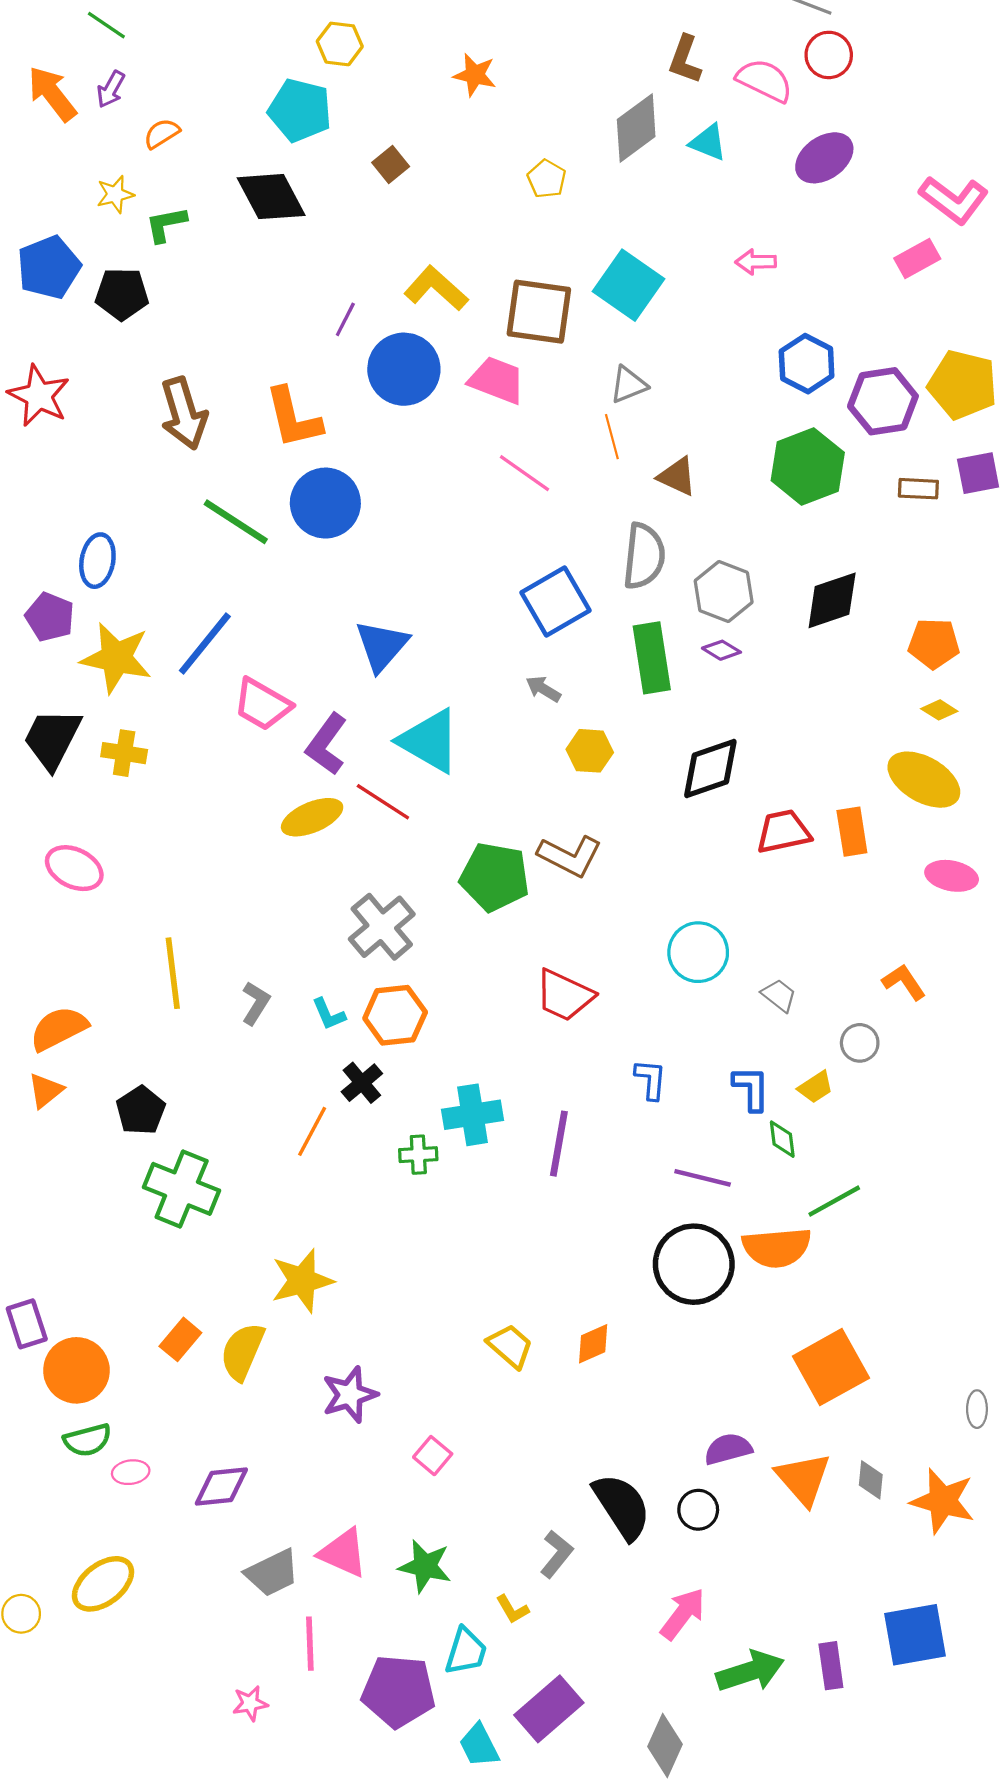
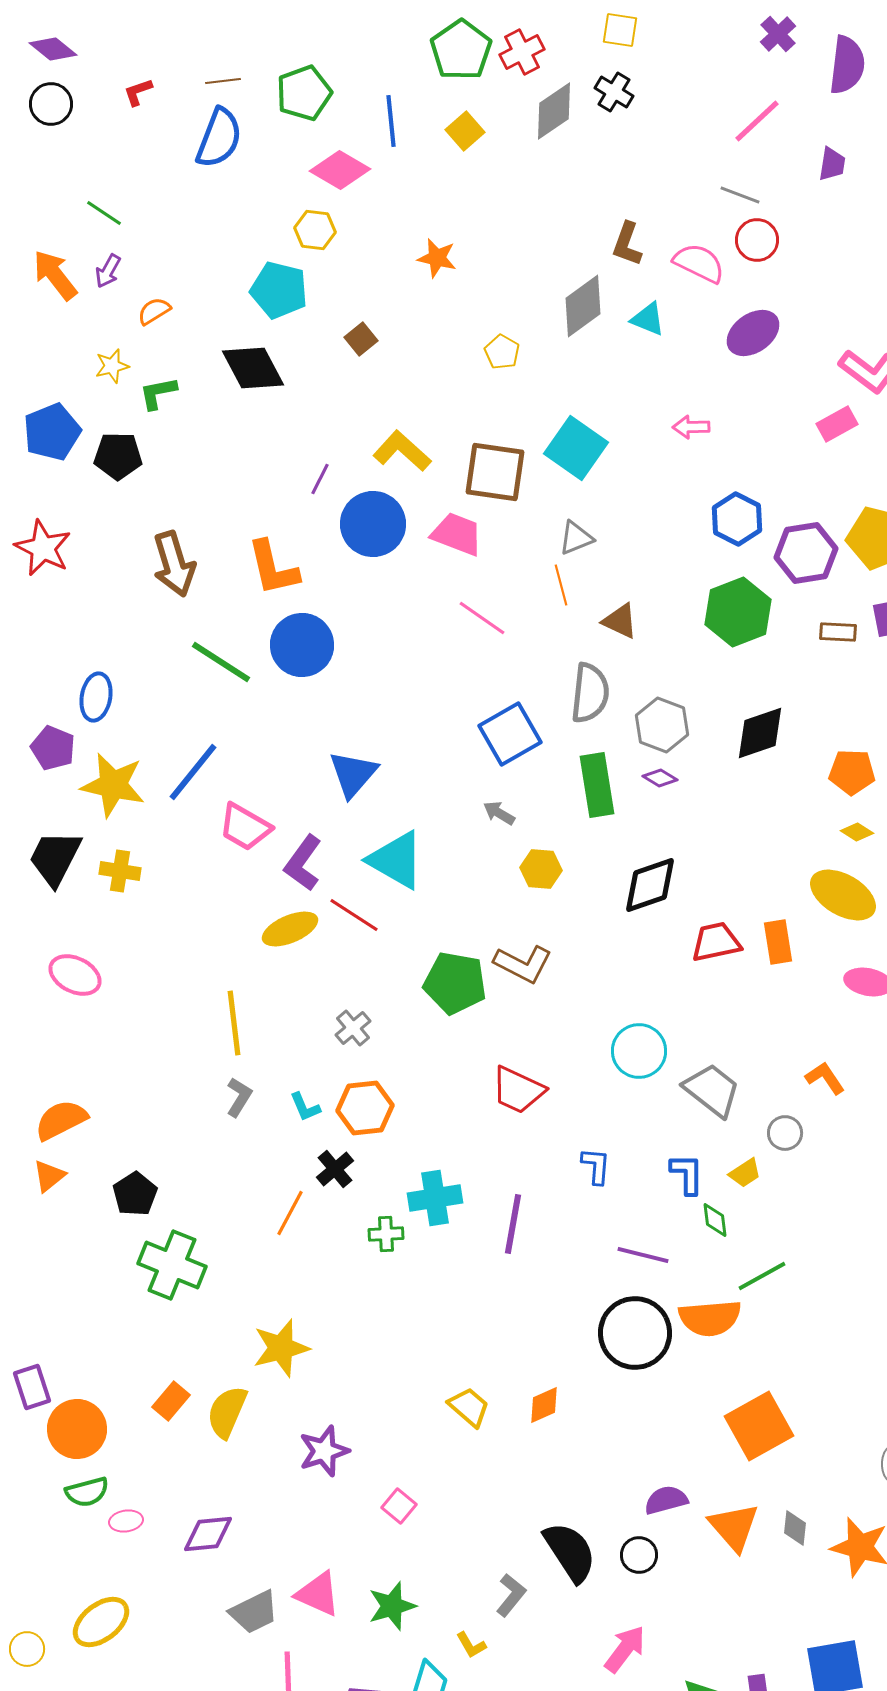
gray cross: (382, 927) -> (353, 1028), size x0.6
yellow line: (173, 973) -> (234, 1023), moved
gray trapezoid: (779, 995) -> (712, 1090), size x1.8
green star: (425, 1566) -> (392, 1606), turned -30

